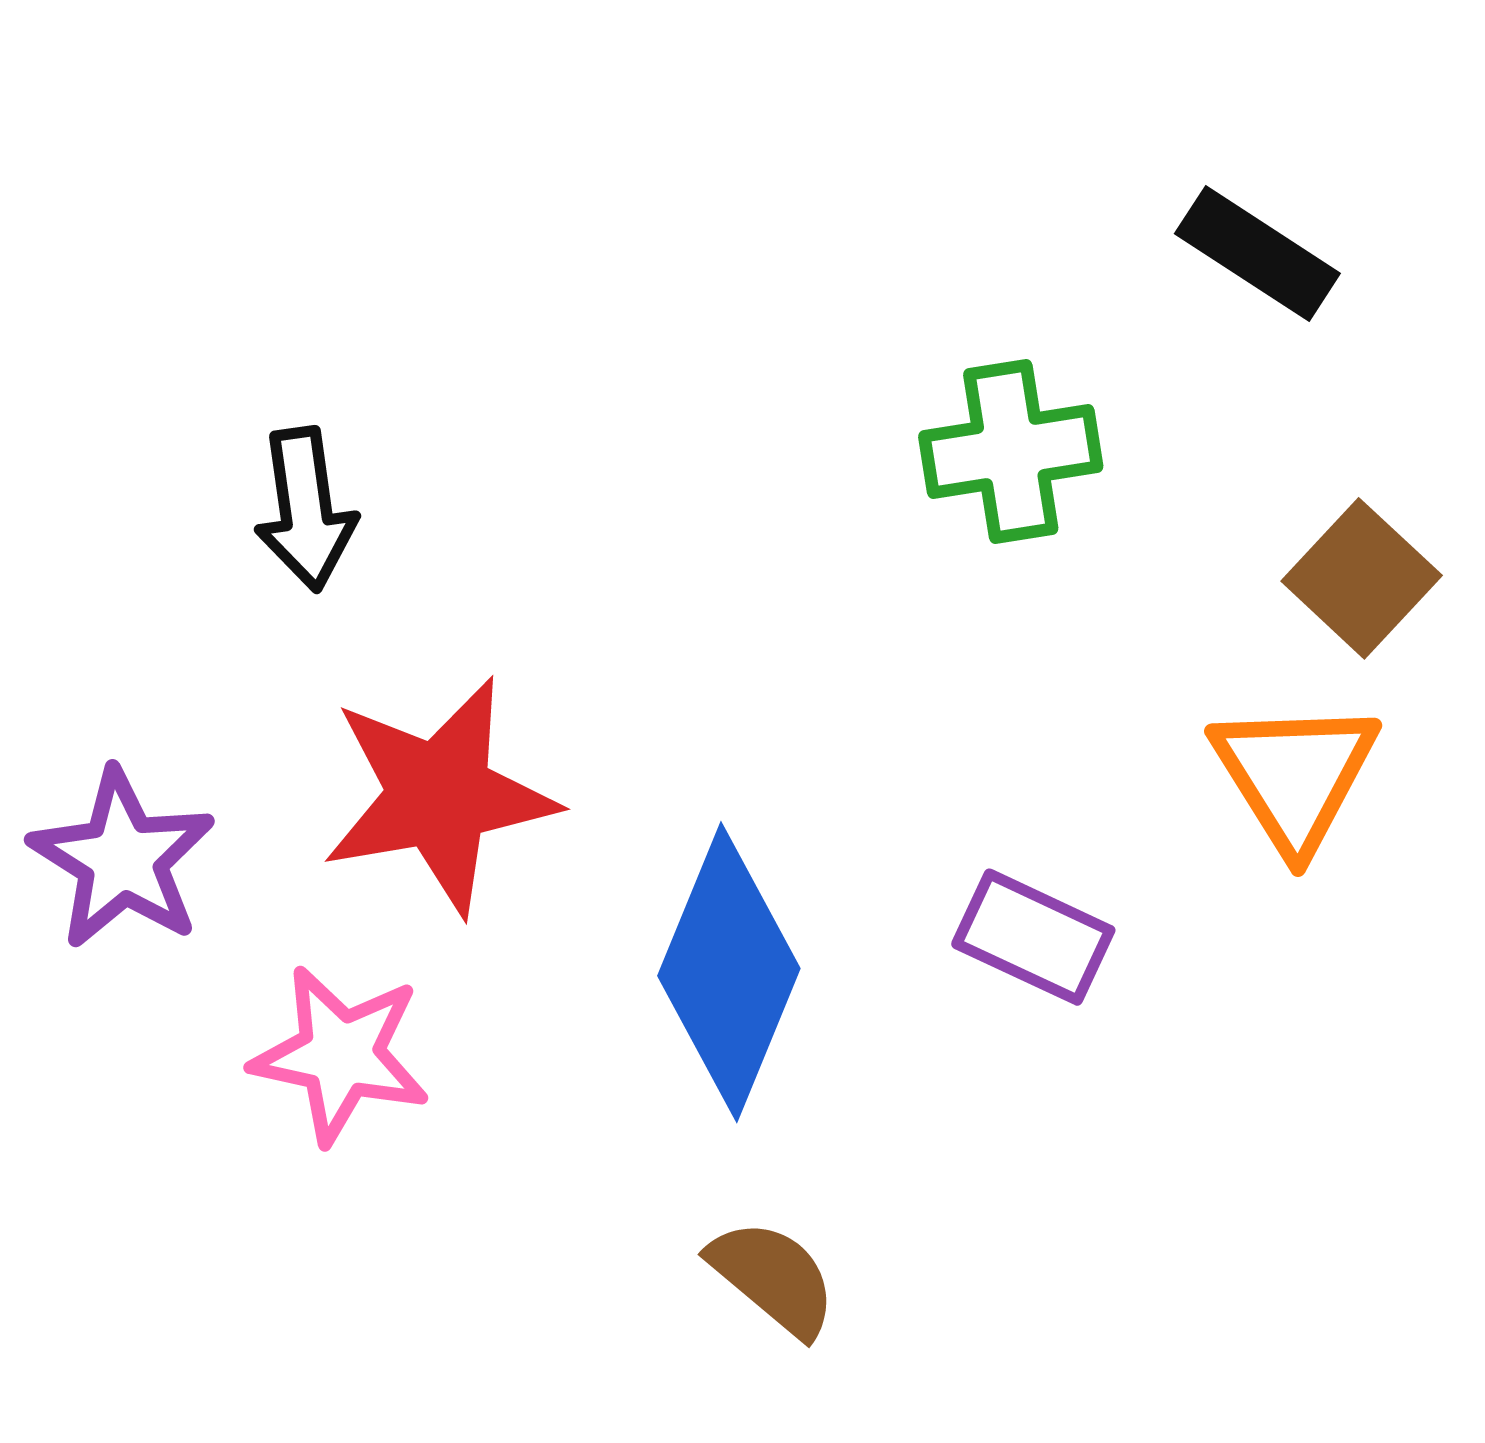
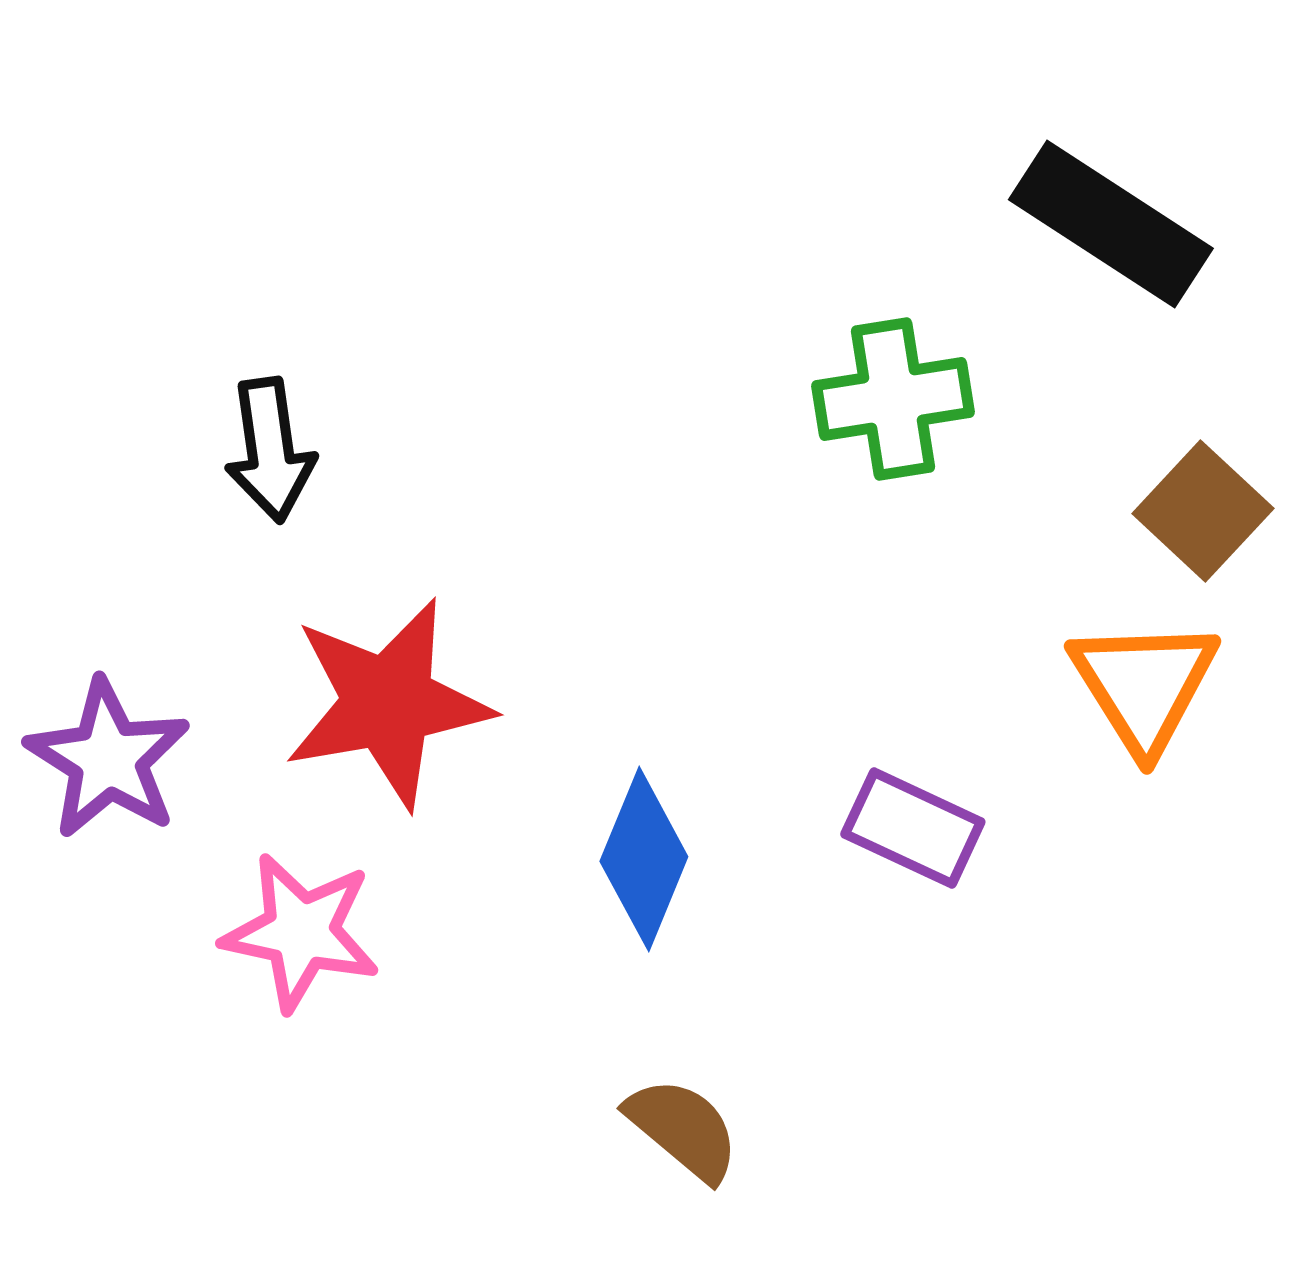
black rectangle: (1257, 254) -> (1111, 224), size x1.4
blue diamond: (729, 972) -> (644, 859), size x0.7

